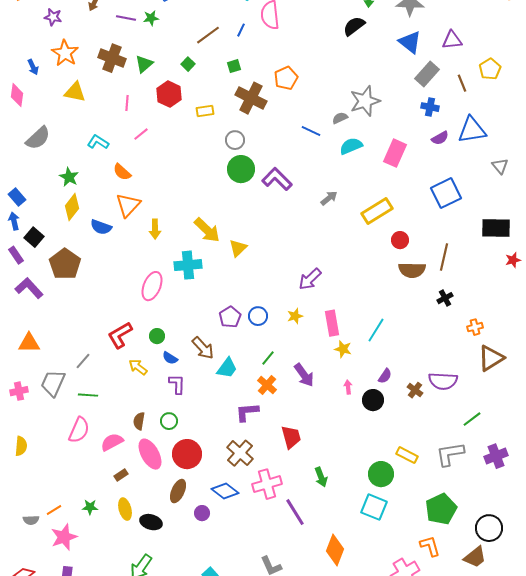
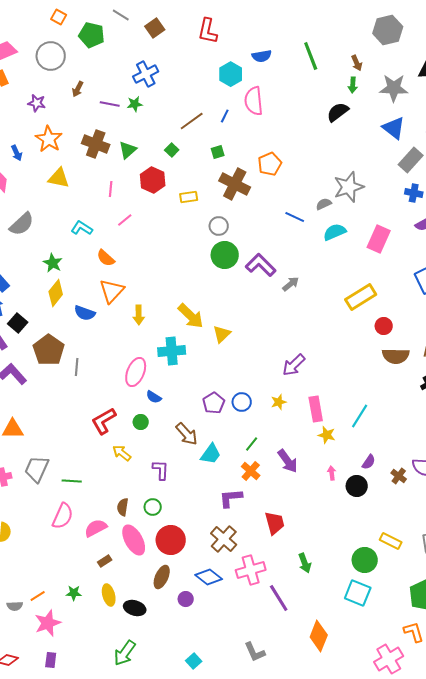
gray arrow: (329, 198) -> (291, 284), moved
blue semicircle: (170, 358) -> (154, 397), moved
gray line: (83, 361) -> (77, 367), moved, turned -36

